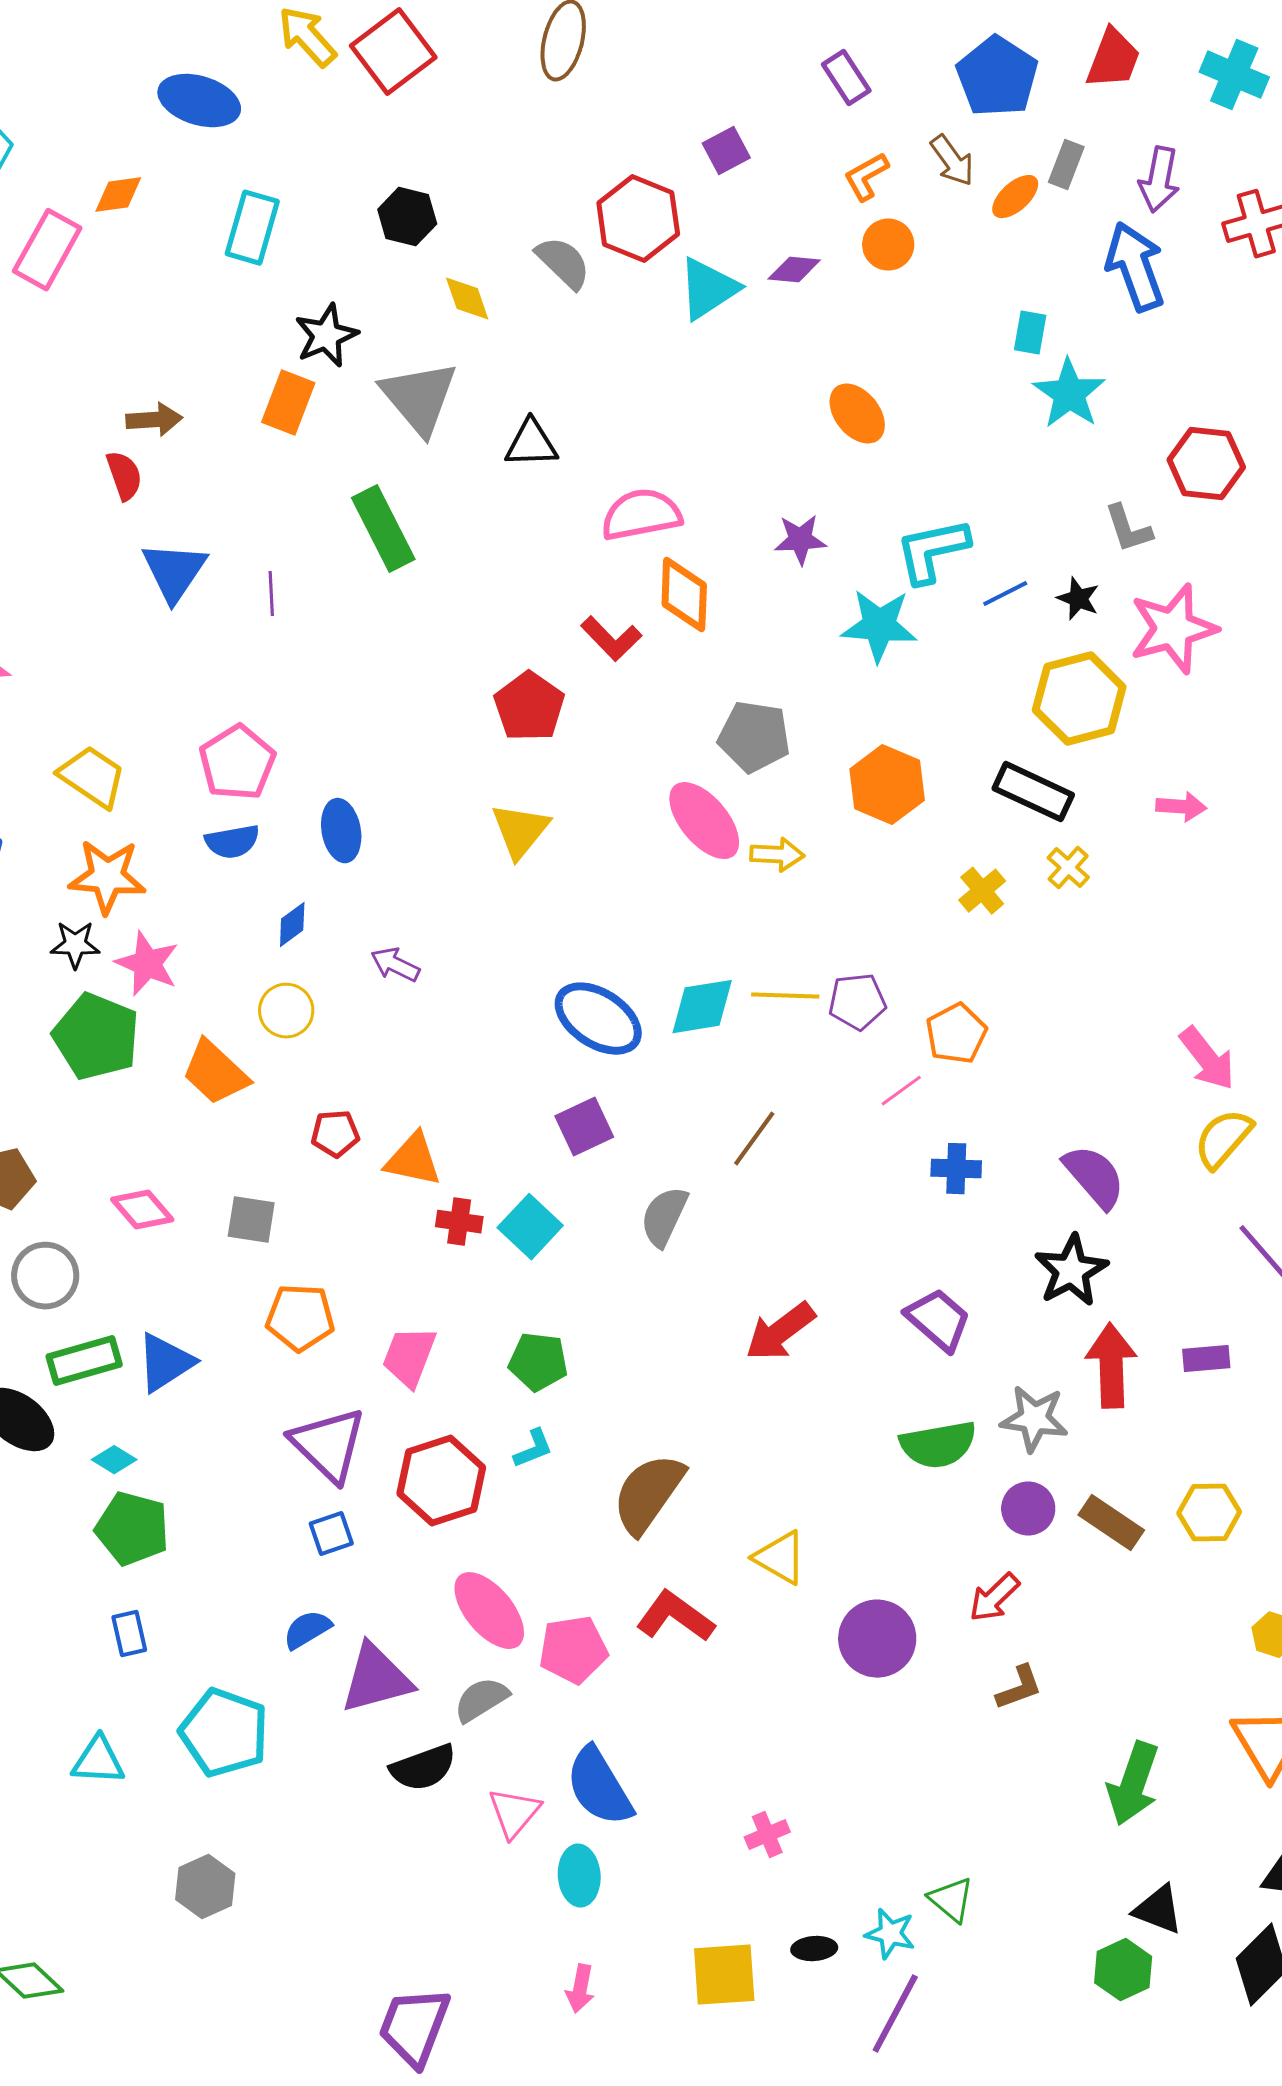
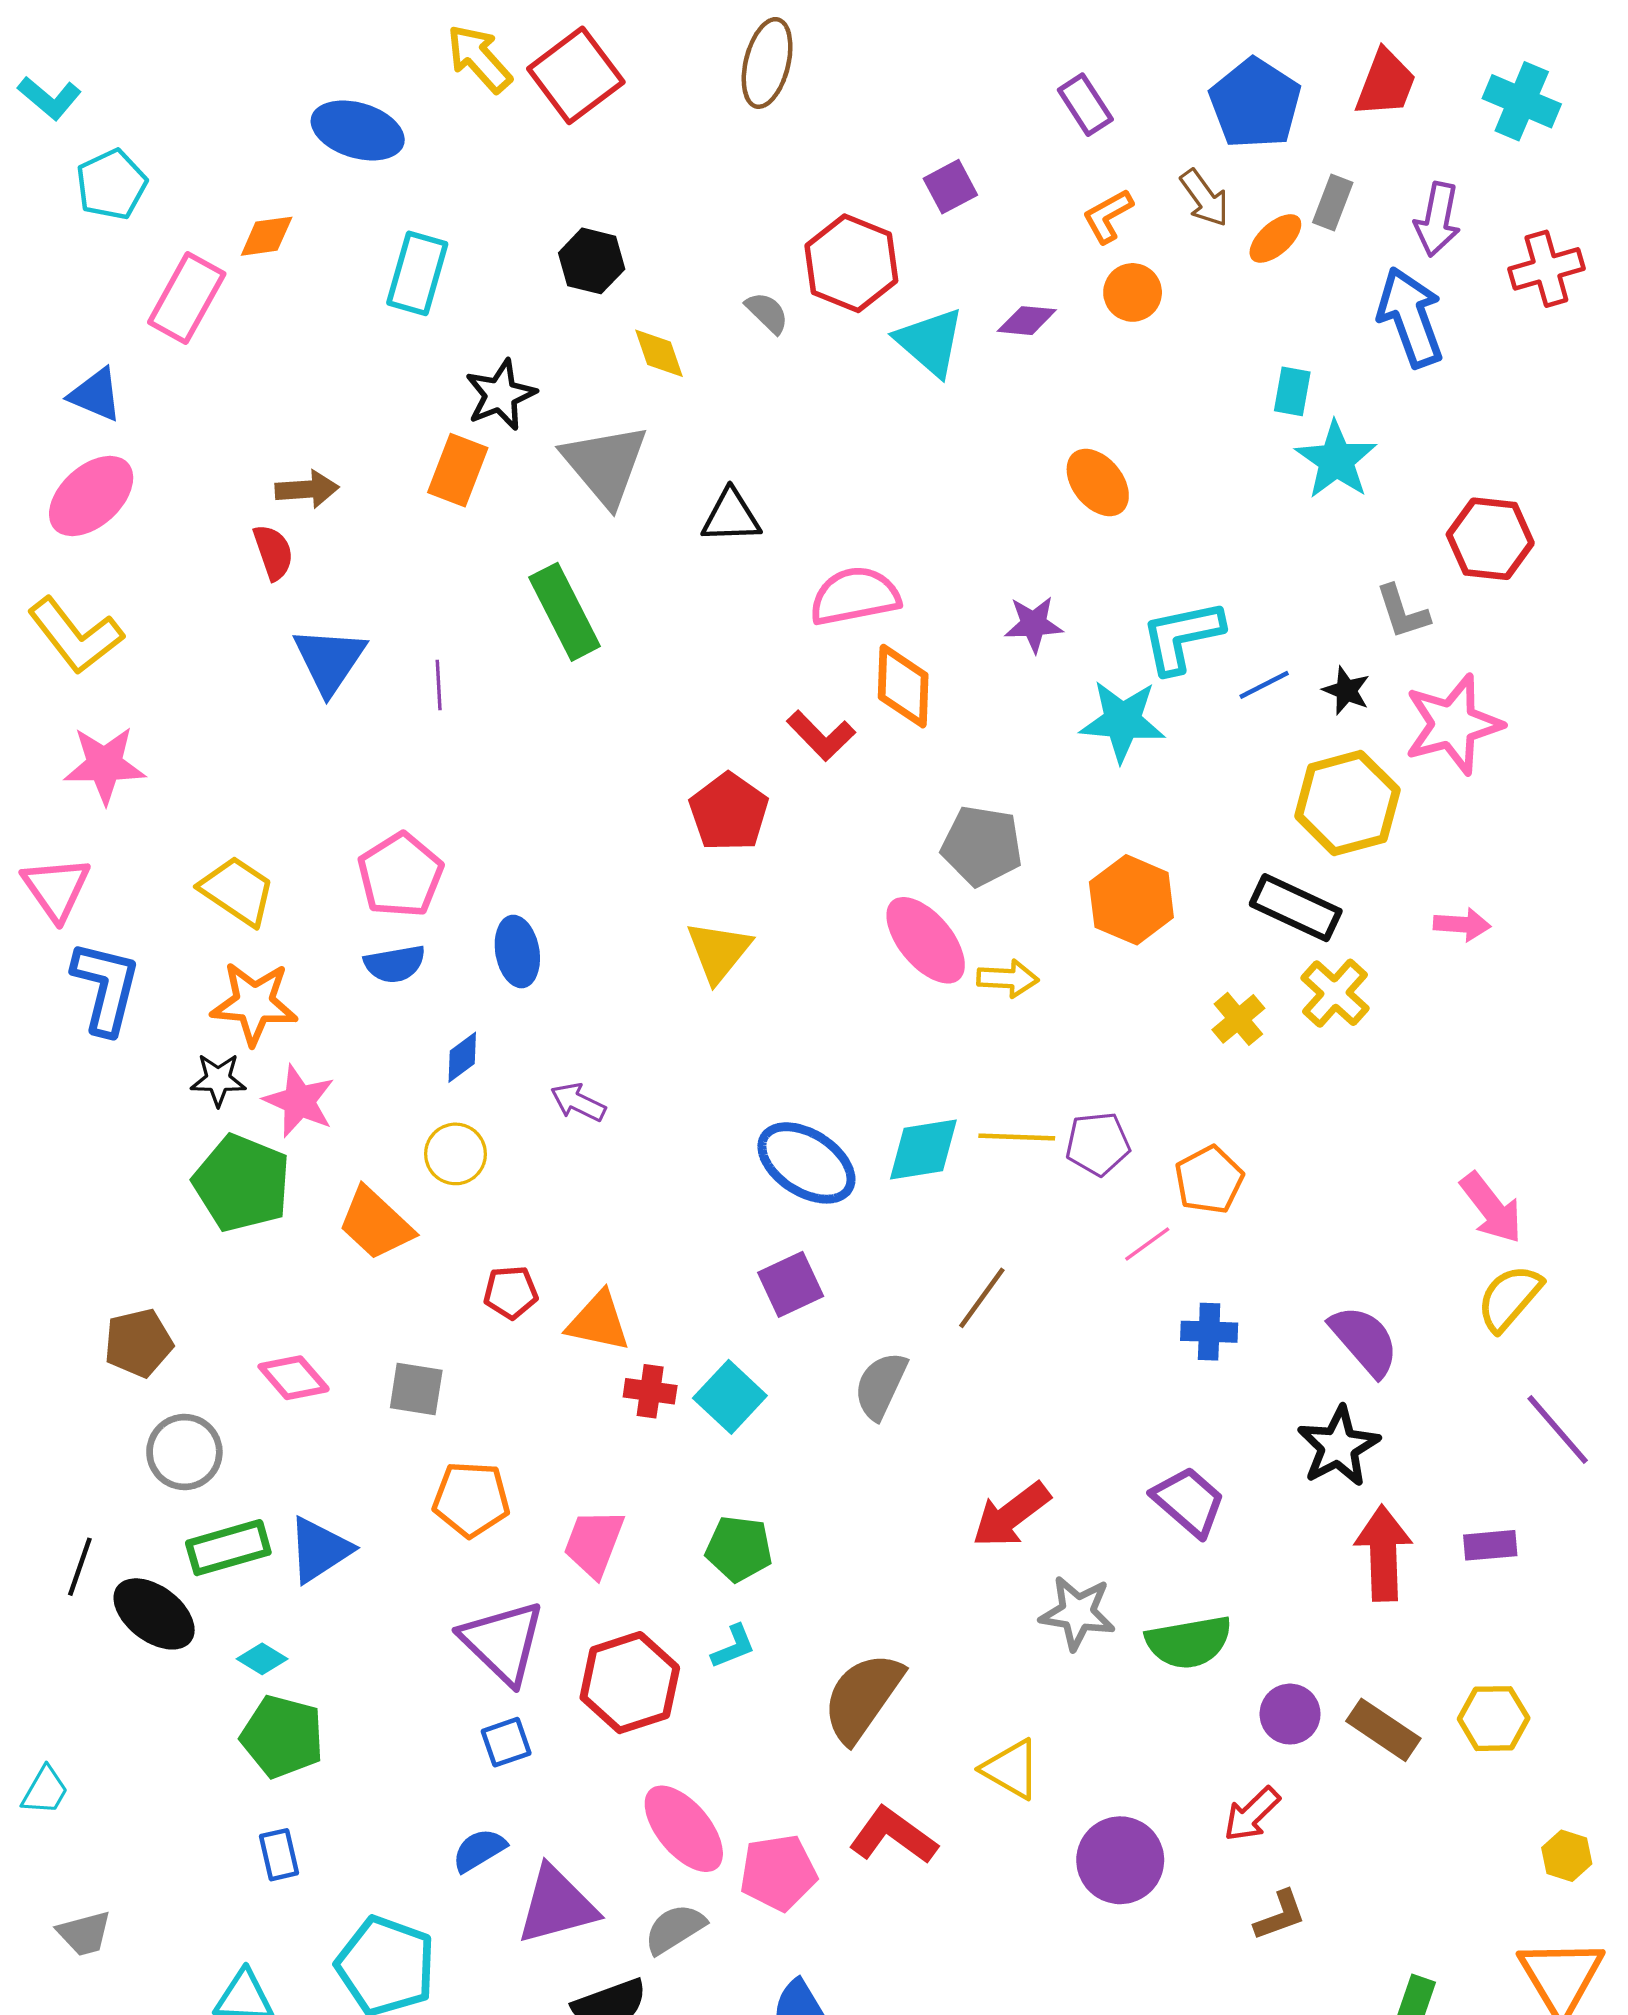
gray semicircle: (563, 263) -> (767, 313), size x0.7
cyan triangle: (708, 289) -> (930, 342), turned -46
yellow cross: (1068, 868) -> (1335, 993), size x1.4
gray star: (1034, 1419) -> (1077, 1613), moved

